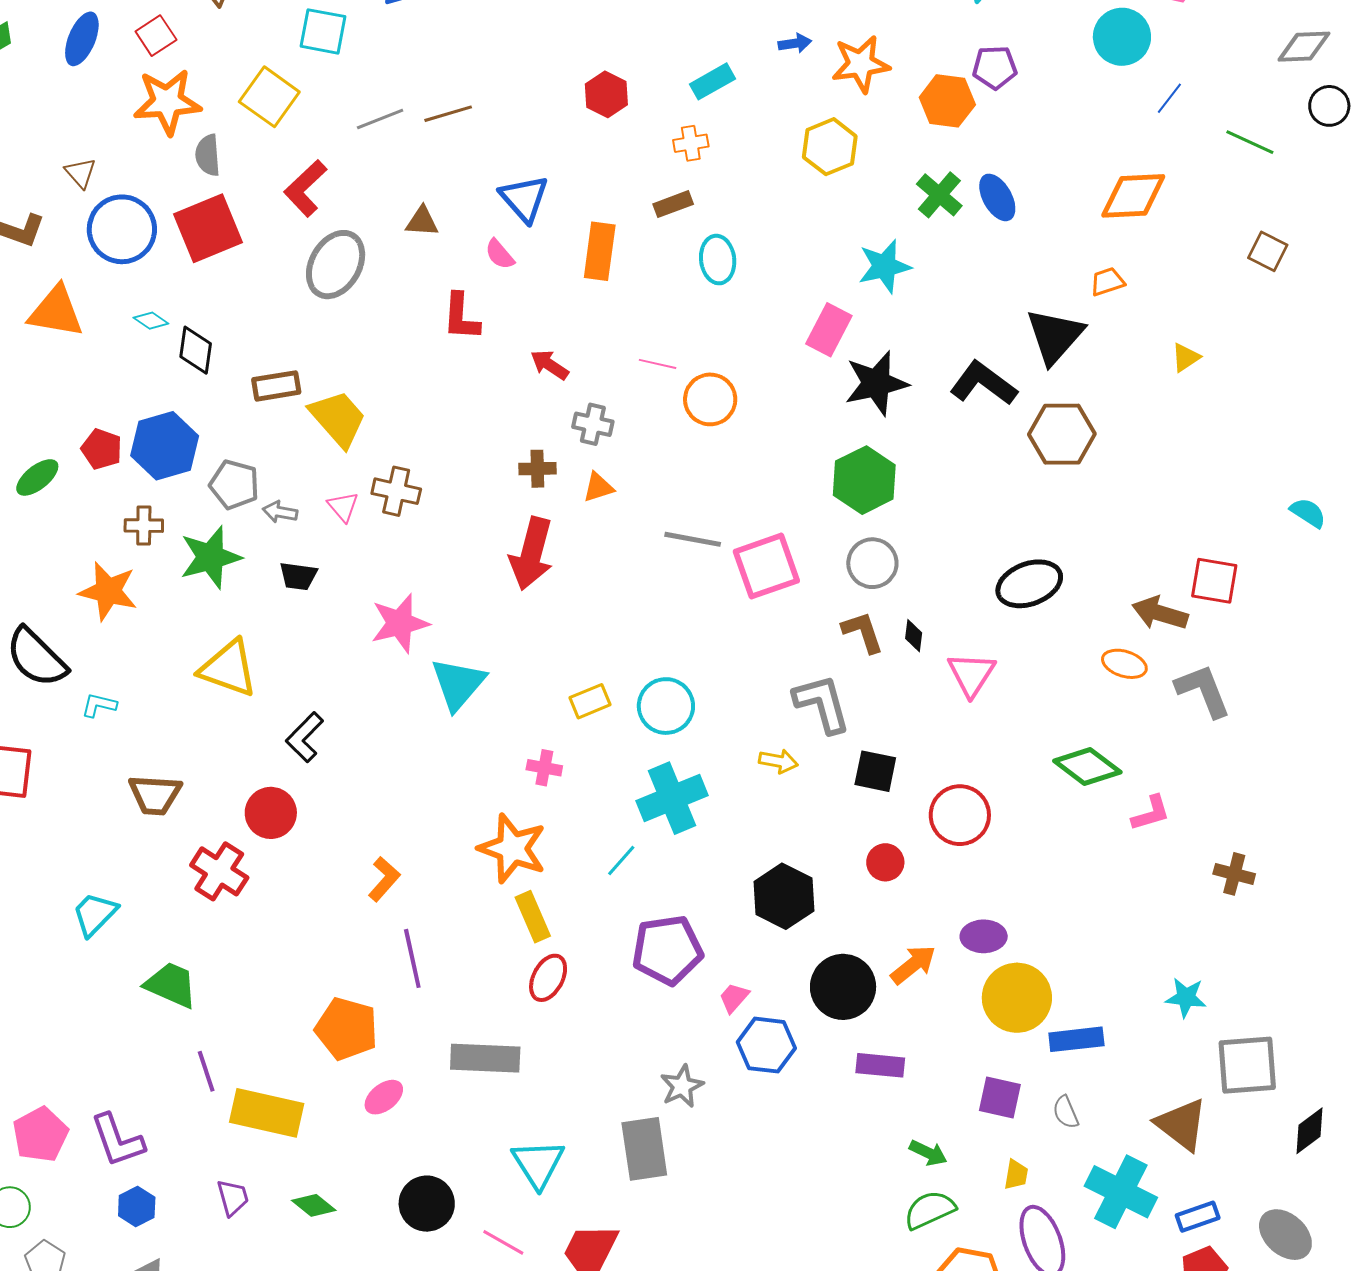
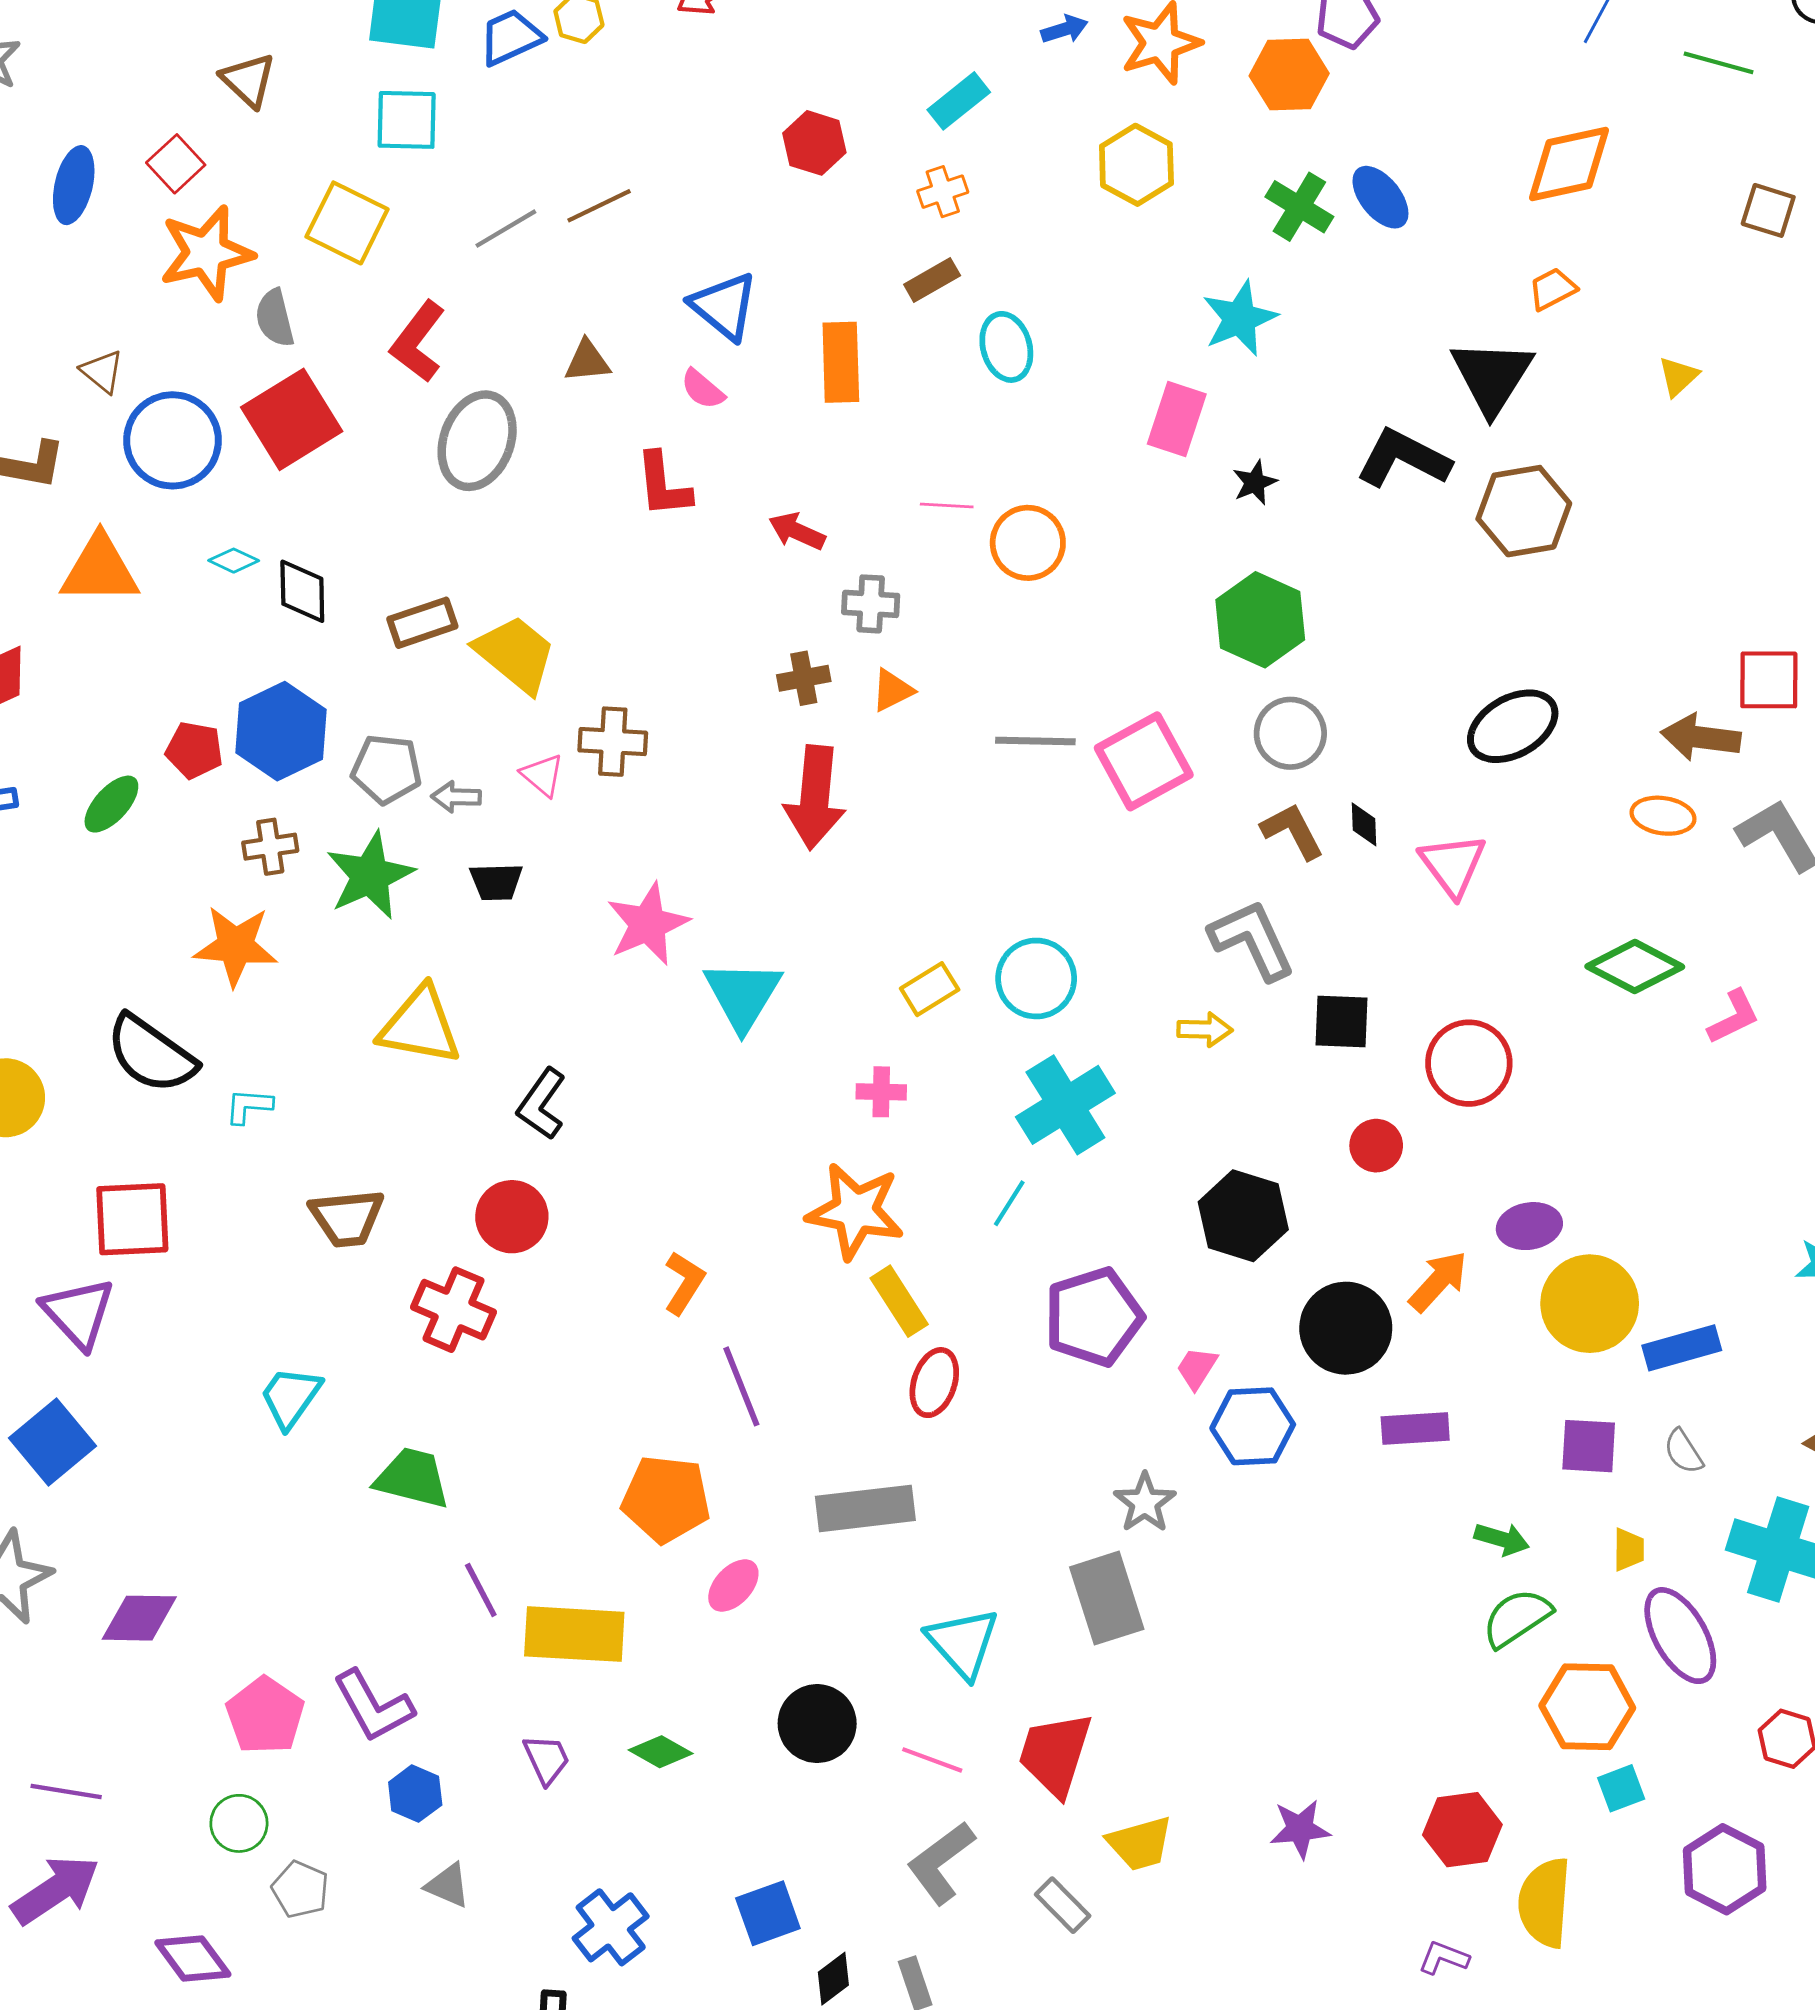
black star: (876, 383) -> (1255, 483), size x0.5

